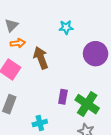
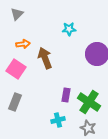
gray triangle: (11, 25) -> (17, 14), moved
cyan cross: (40, 123) -> (58, 120), moved

